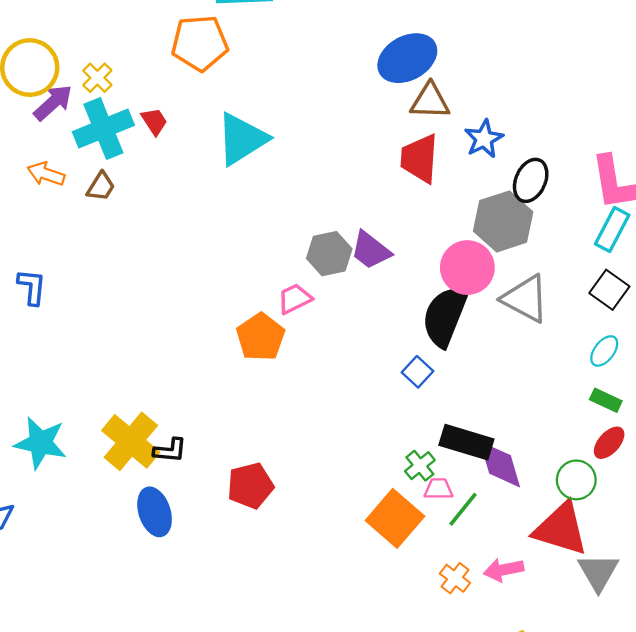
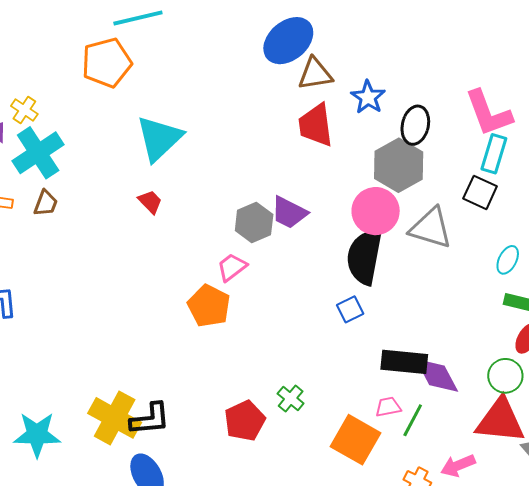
red trapezoid: (154, 121) -> (150, 202), moved
black square: (609, 290) -> (480, 192), moved
blue square: (418, 372) -> (350, 309), turned 32
black L-shape: (170, 450) -> (150, 419), size x1.4
green cross: (420, 466) -> (291, 399), moved
red pentagon: (250, 486) -> (245, 421), moved

